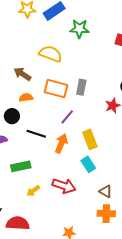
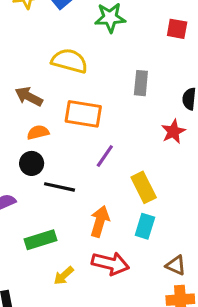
gray rectangle: (81, 87) -> (141, 83), moved
black circle: (12, 116) -> (32, 163), moved
orange arrow: (61, 143) -> (100, 221), moved
cyan rectangle: (88, 164) -> (145, 226), turned 56

